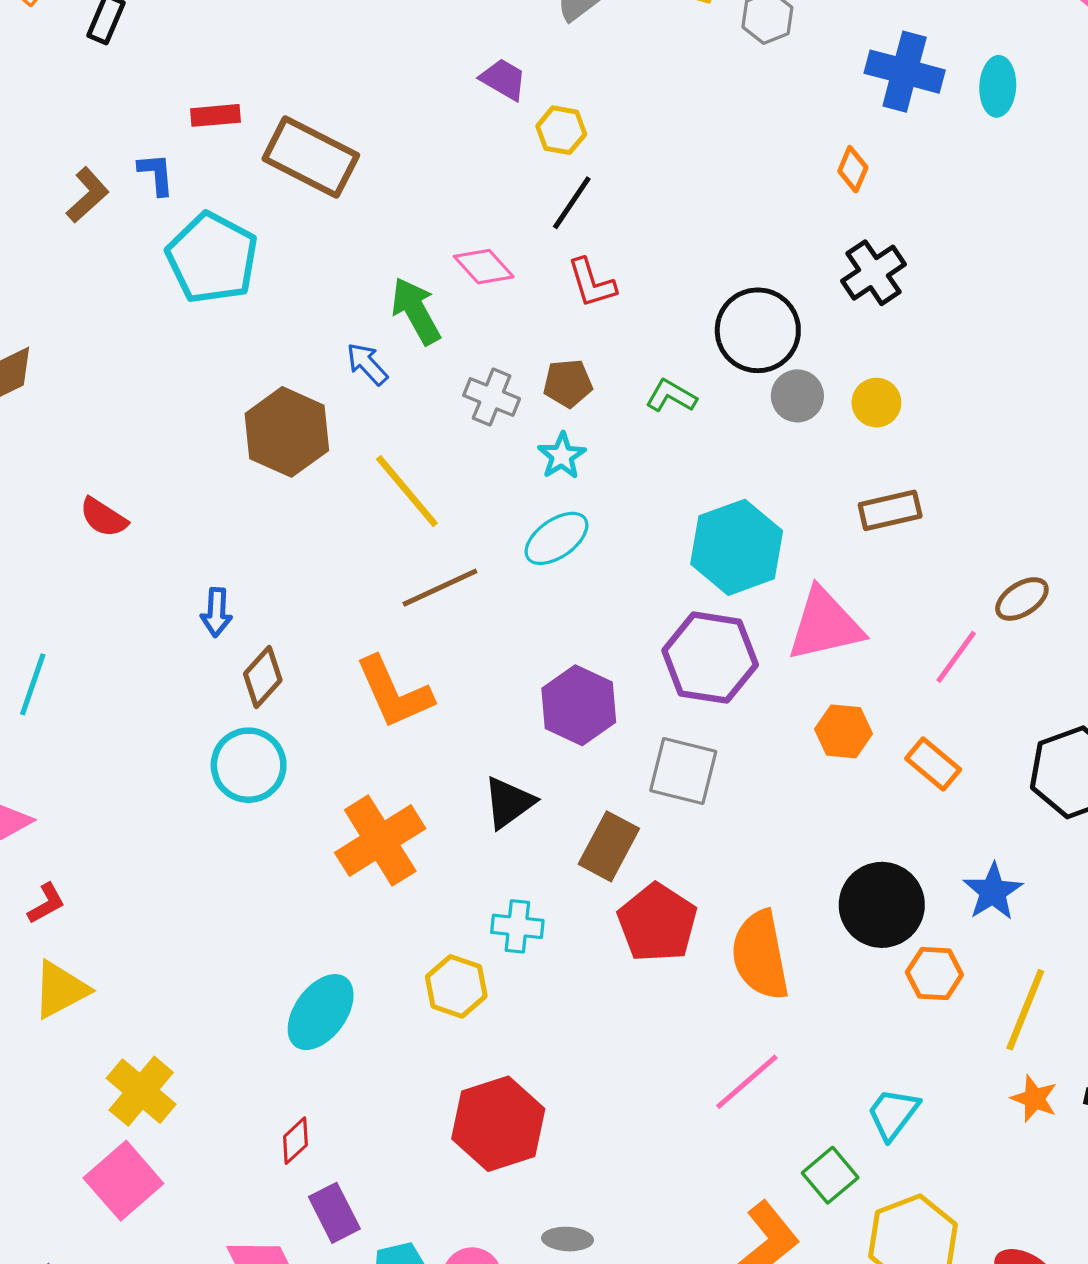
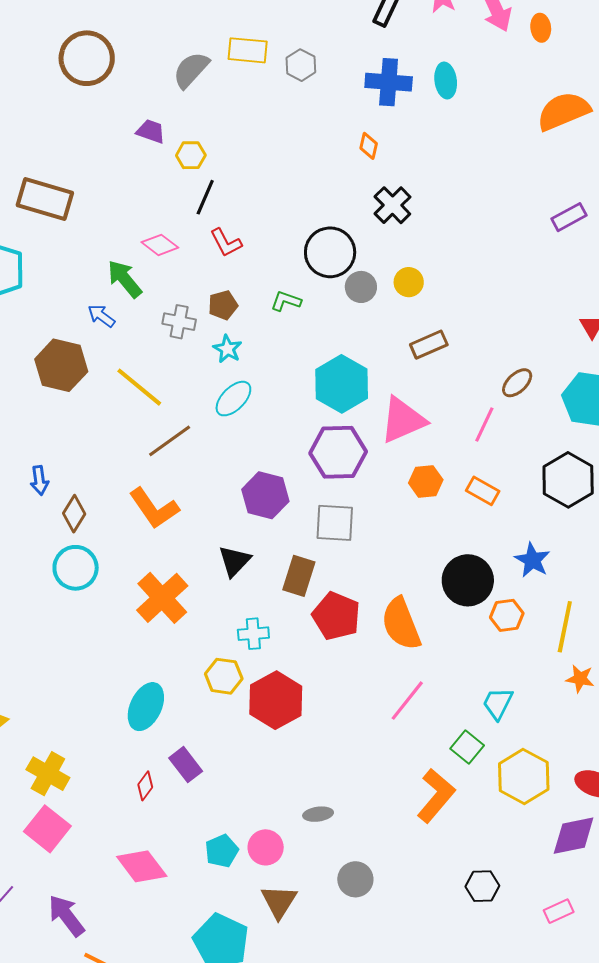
red hexagon: (498, 1124) -> (276, 700), moved
purple rectangle: (334, 1213) -> (186, 765), moved

